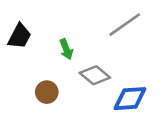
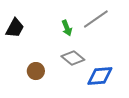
green arrow: (66, 49) -> (67, 28), moved

